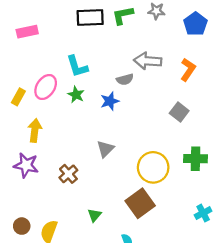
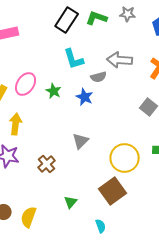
green L-shape: (123, 15) -> (97, 18), turned 30
black rectangle: (90, 18) -> (67, 20), turned -55
cyan L-shape: (77, 66) -> (74, 59), moved
blue star: (110, 101) -> (85, 97), turned -30

